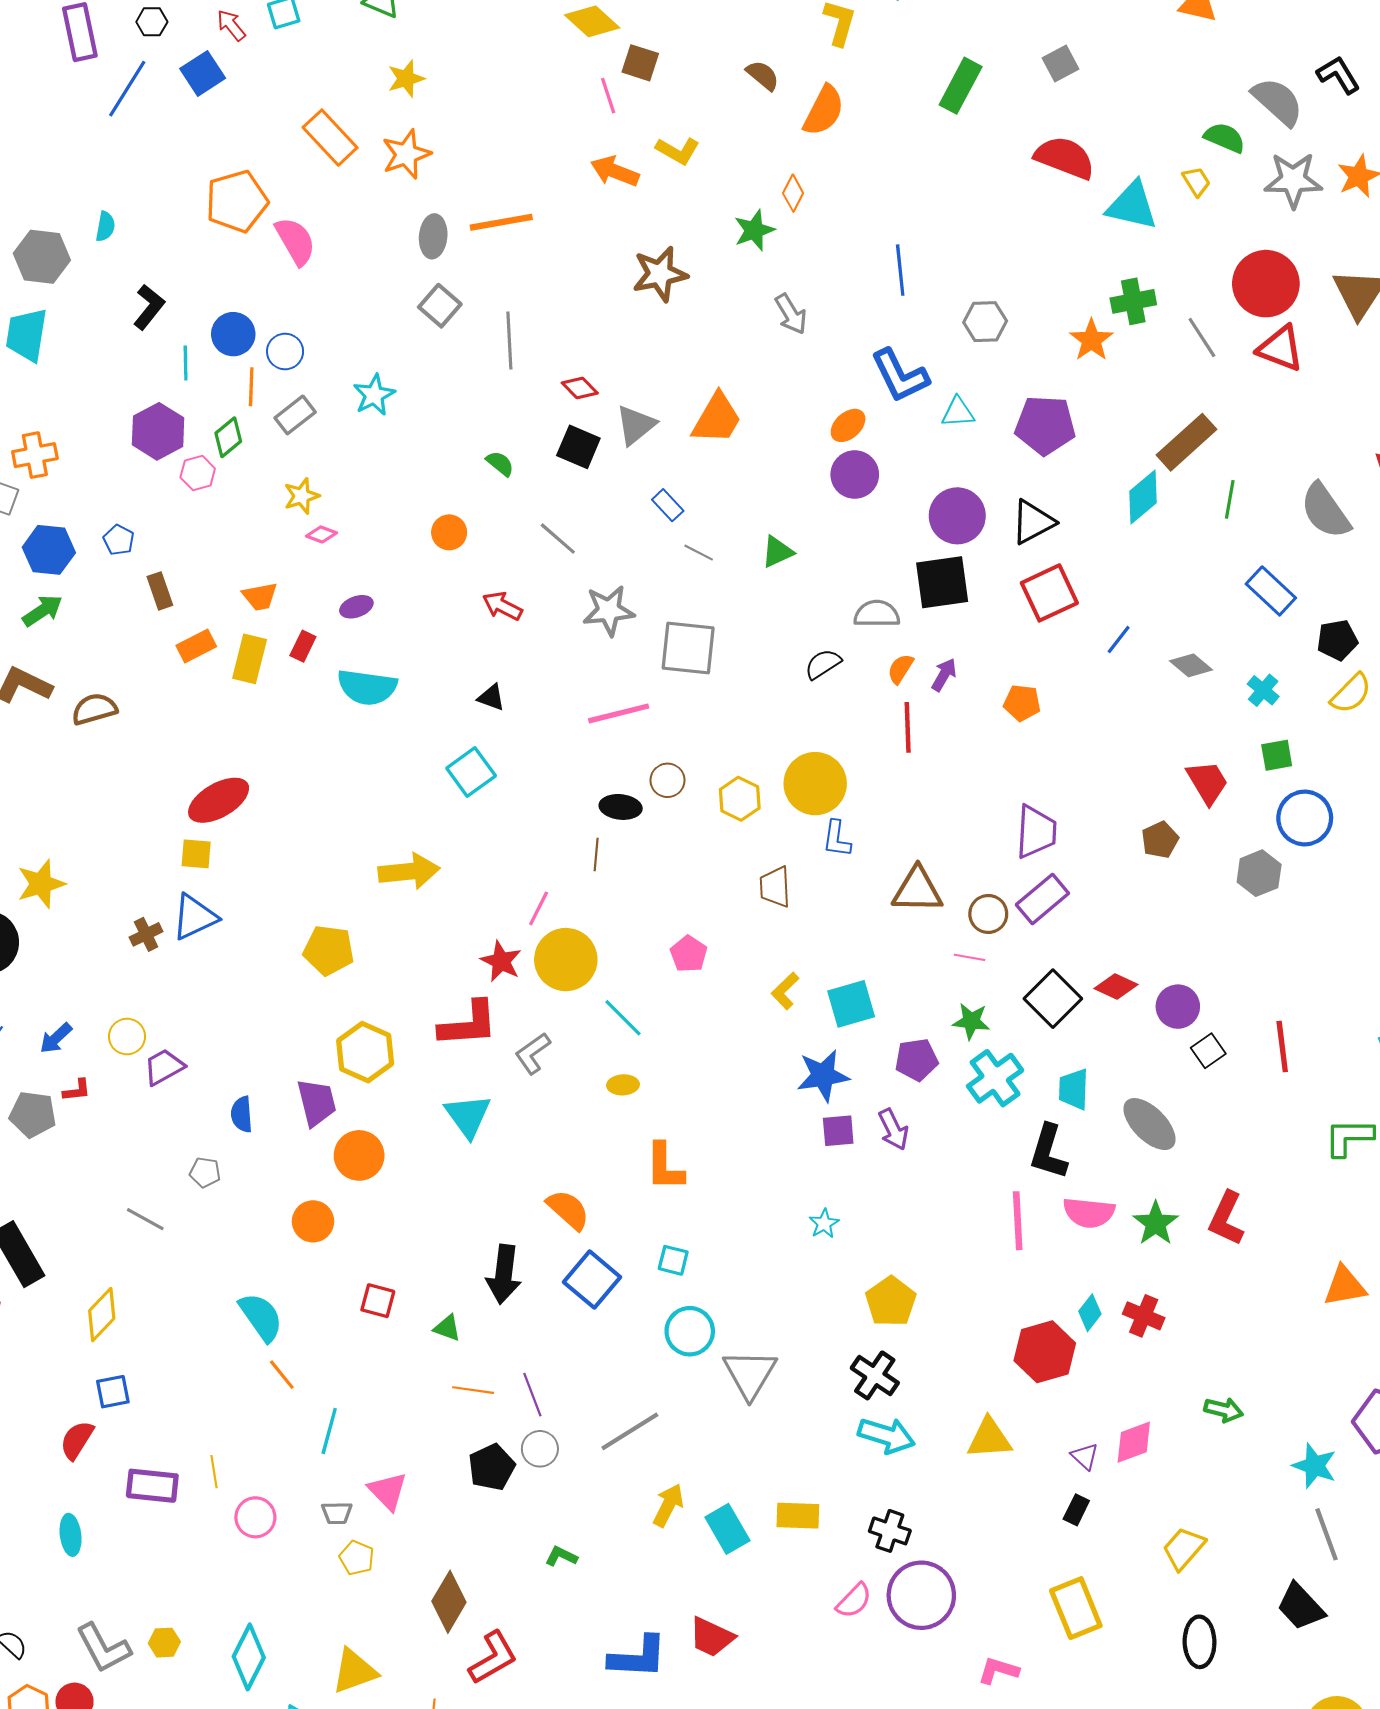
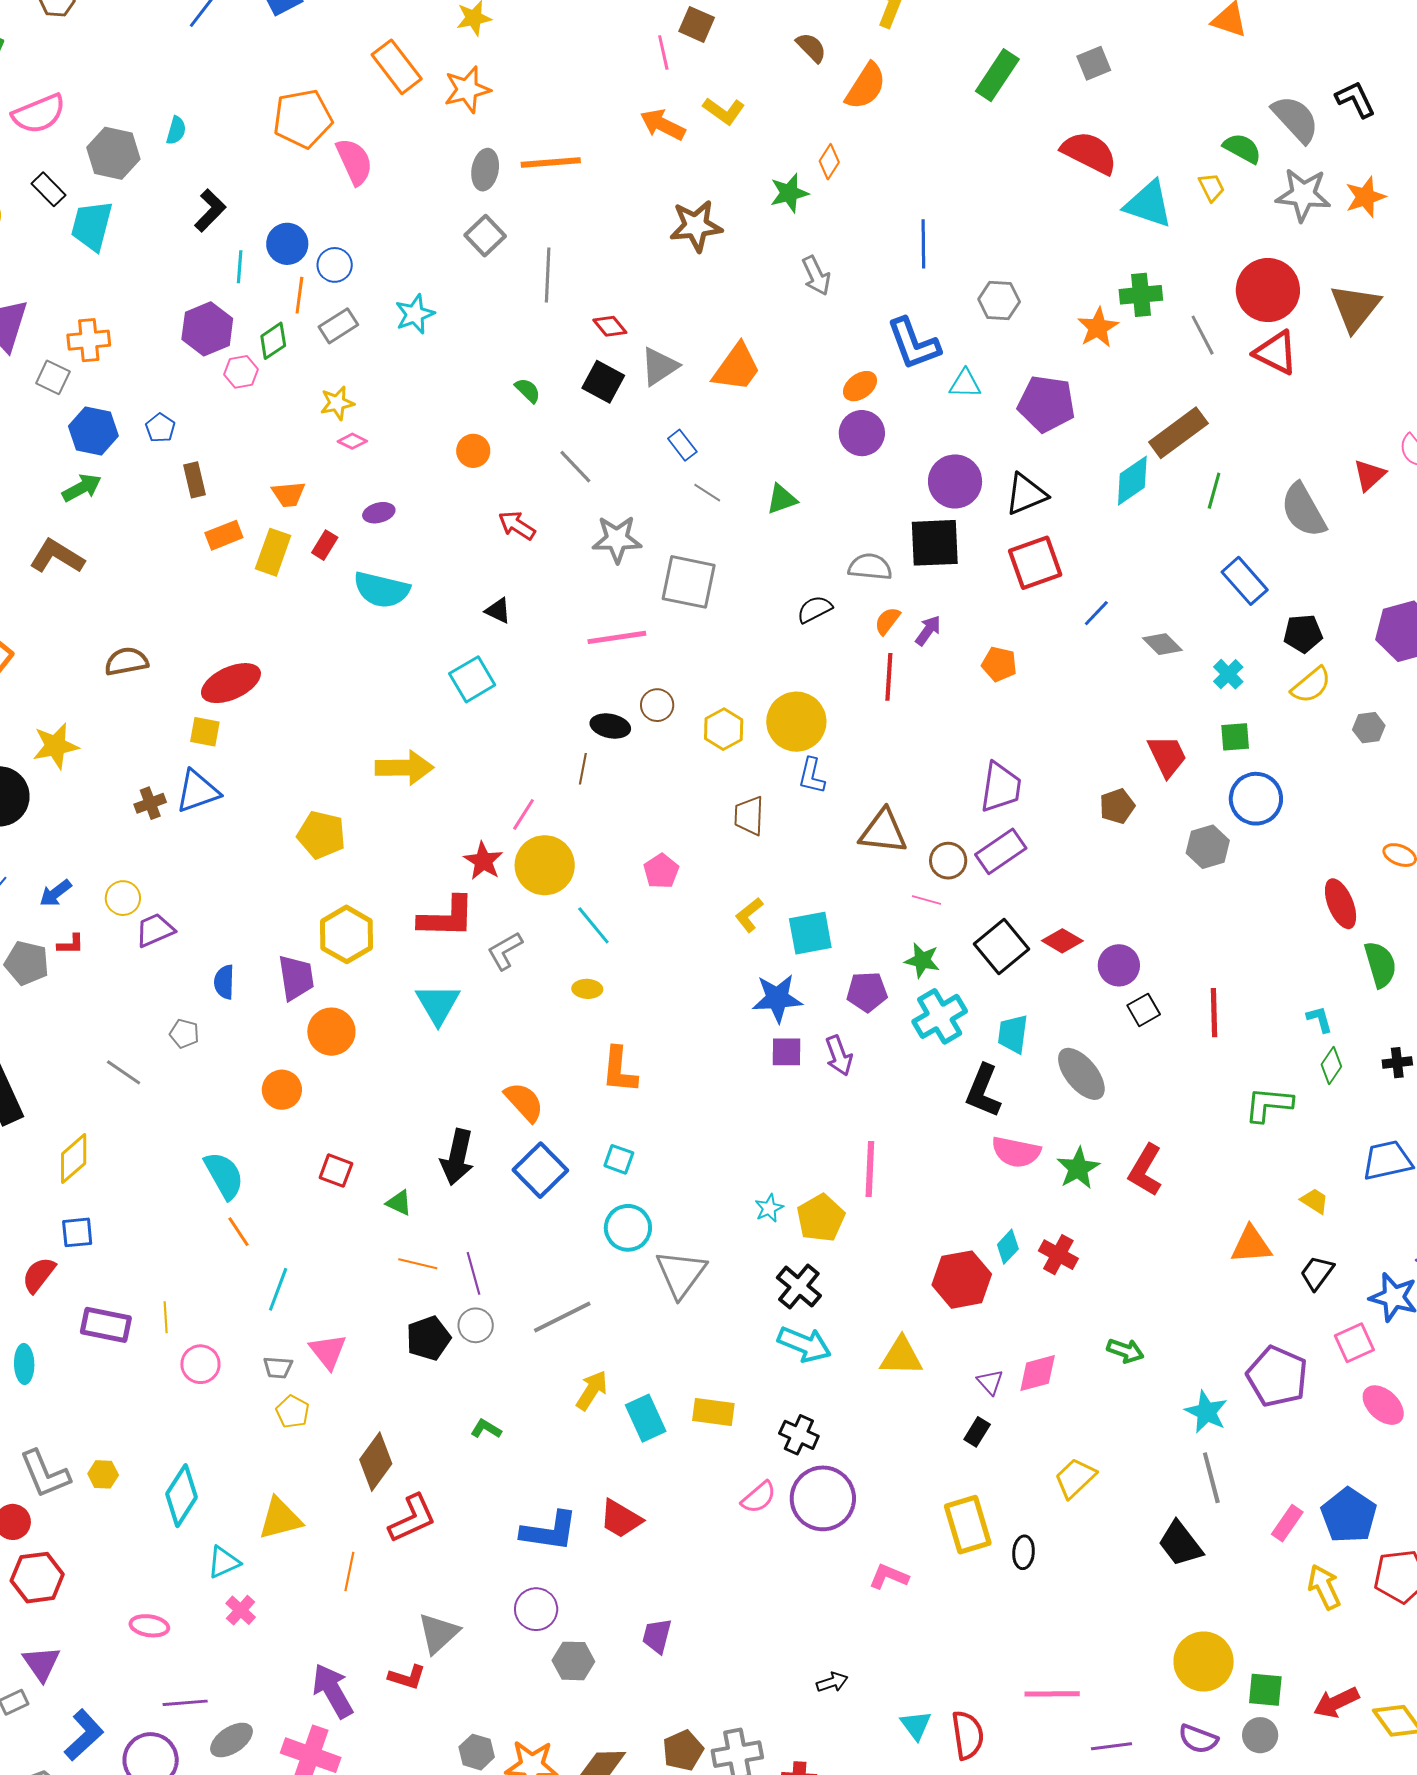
brown semicircle: (94, 709) -> (126, 661), moved
pink line: (1018, 1221) -> (870, 1169), moved
cyan star: (824, 1224) -> (769, 1208), moved
black ellipse: (1200, 1642) -> (1024, 1552), moved, size x0.7

